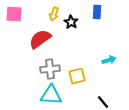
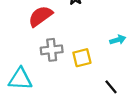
cyan triangle: (51, 95) -> (20, 79), moved

